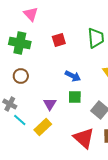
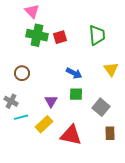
green cross: (20, 43) -> (37, 35), moved
cyan line: (20, 120) -> (21, 117), turned -56
red triangle: (84, 138) -> (71, 135), moved, turned -30

